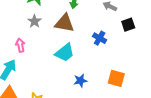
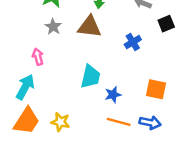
blue cross: (100, 38) -> (133, 42), turned 32
cyan trapezoid: (65, 53) -> (90, 77), moved, turned -35

